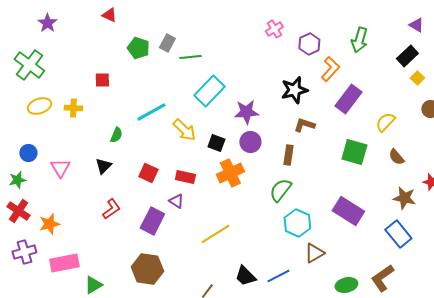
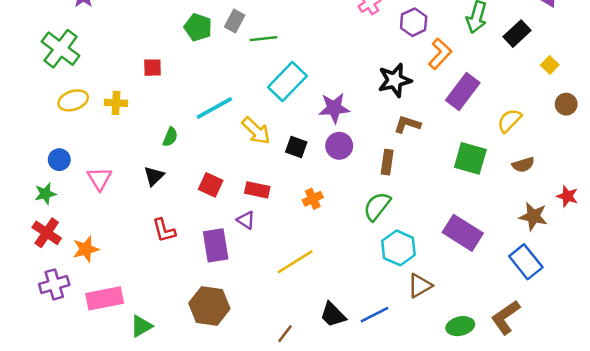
black rectangle: (407, 56) -> (517, 34), moved
brown semicircle: (396, 157) -> (523, 165), turned -66
orange cross: (230, 173) -> (313, 199), moved, size x0.6
red L-shape: (111, 209) -> (164, 230), turned 110
purple rectangle: (152, 221) -> (216, 245), turned -36

